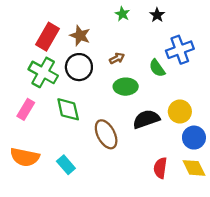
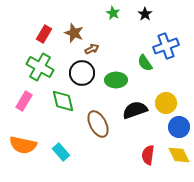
red rectangle: (47, 37) -> (44, 34), size x0.7
brown arrow: (117, 58) -> (92, 49), moved
black circle: (79, 67) -> (82, 73), moved

